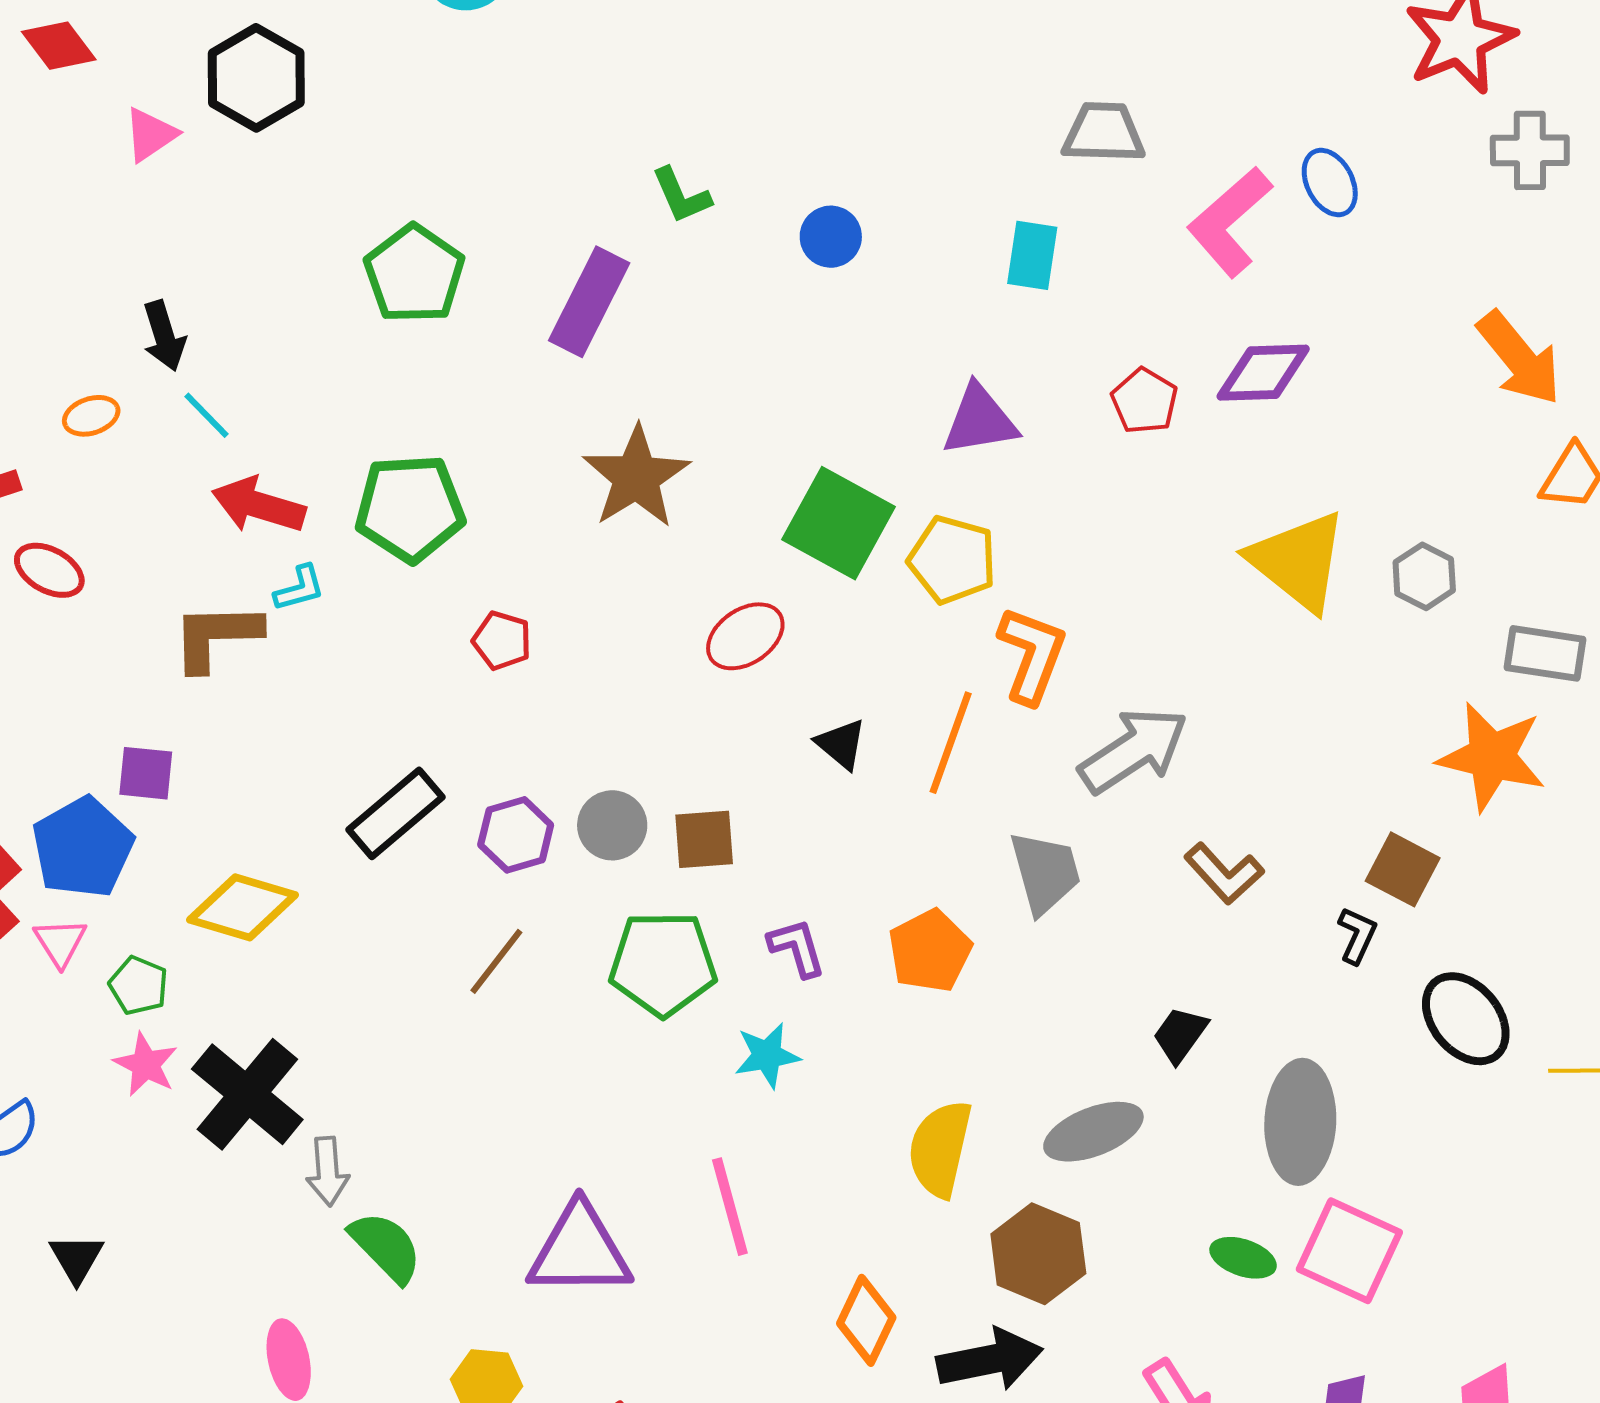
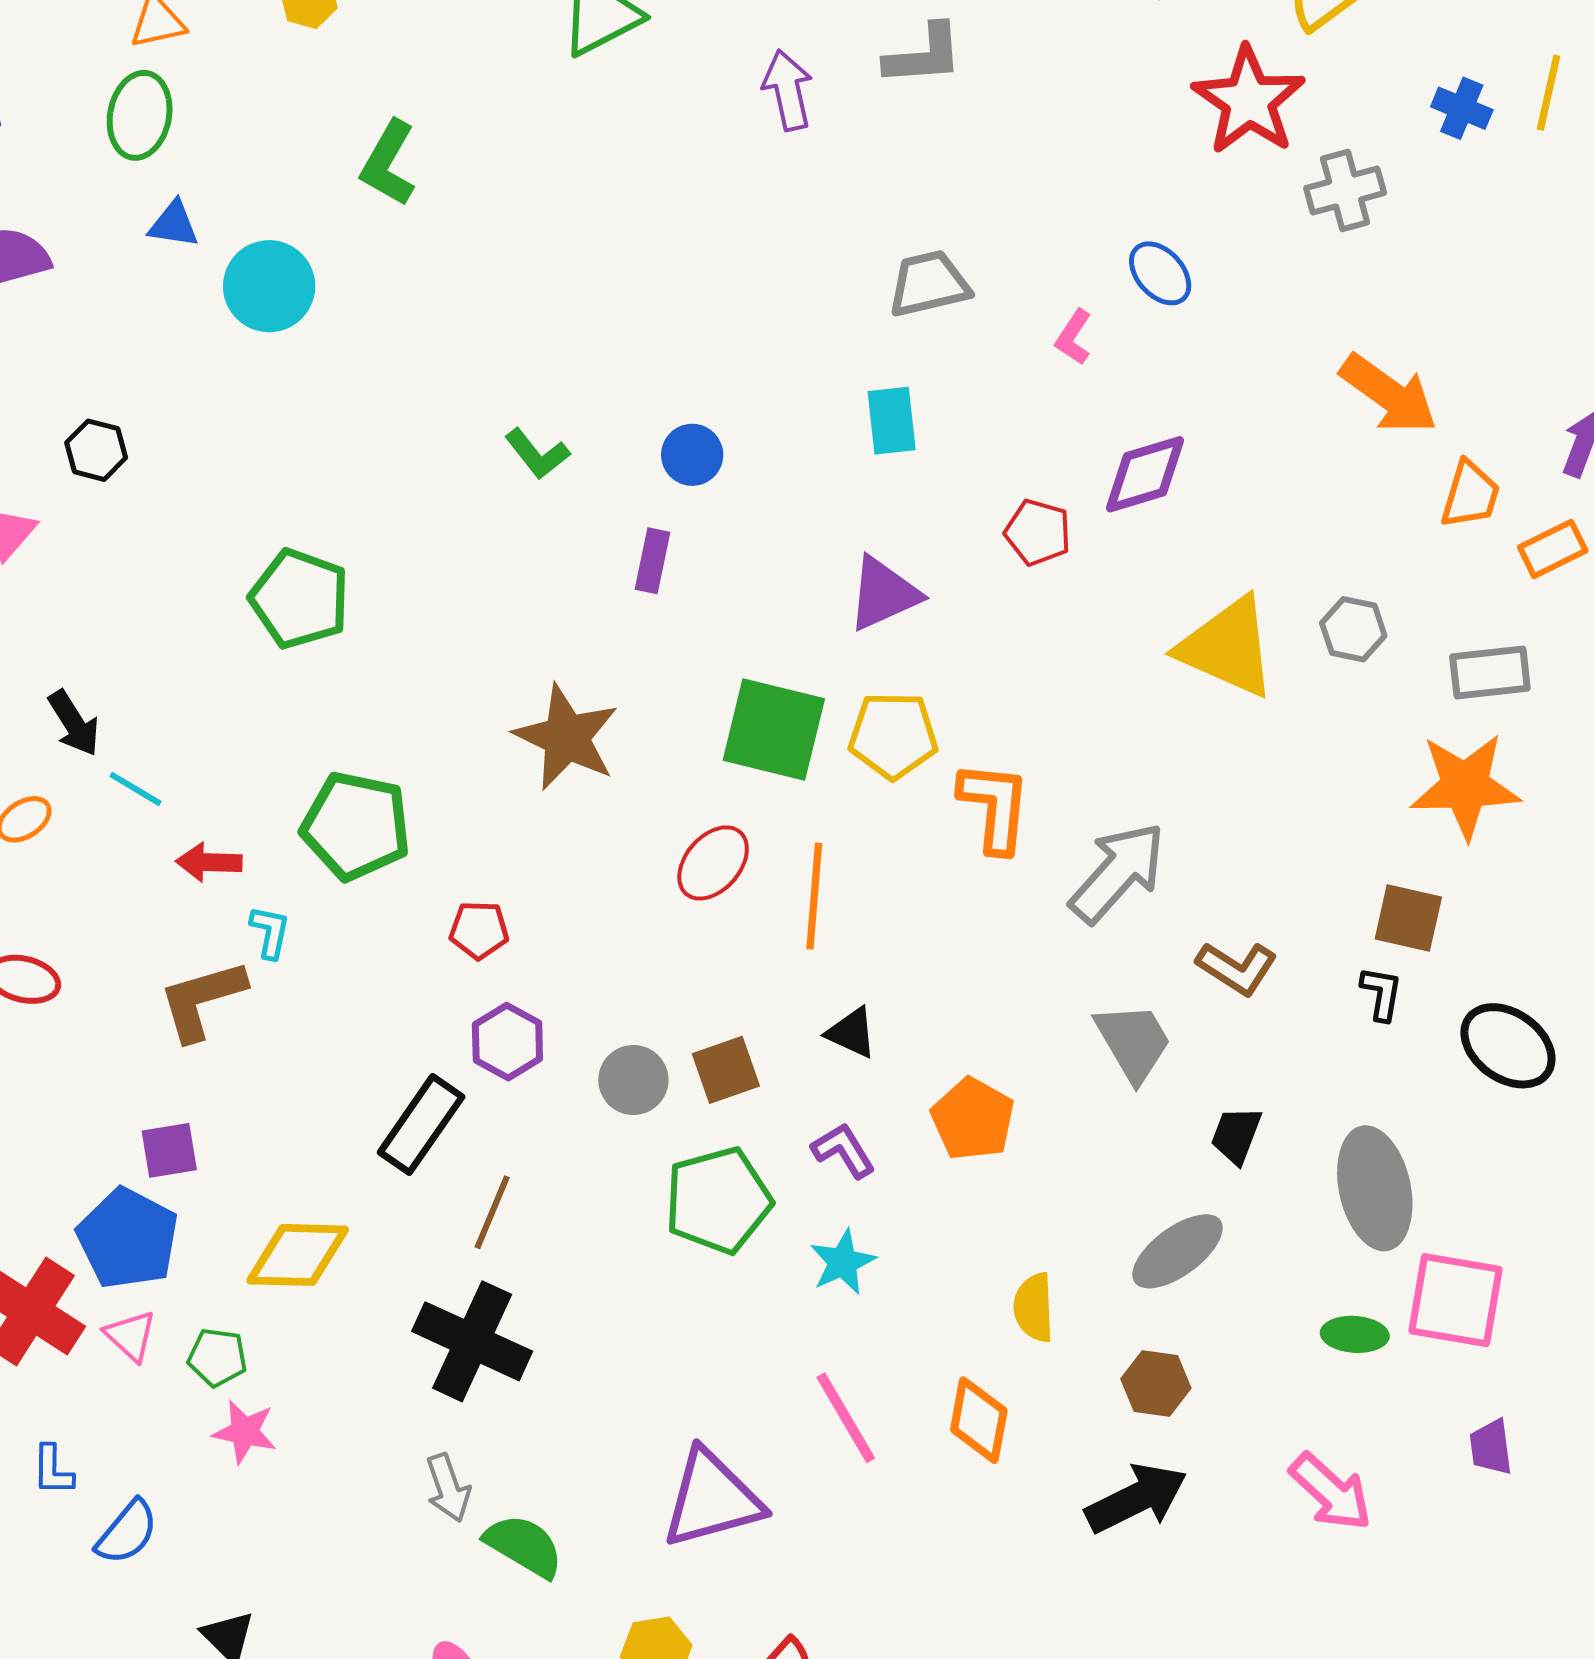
black hexagon: (256, 78) -> (96, 450), size x0.6
pink L-shape: (1230, 222) -> (1074, 337), size x0.5
purple rectangle: (589, 302) -> (653, 561), moved, size x0.6
red arrow: (259, 505) -> (209, 862), size x0.7
green pentagon: (410, 508) -> (356, 826), turned 30
cyan L-shape: (299, 588) -> (270, 932), turned -48
orange line: (951, 743) -> (814, 896), moved
black triangle: (841, 744) -> (852, 1033), moved
purple hexagon: (516, 835) -> (507, 1042), moved
gray trapezoid: (1045, 872) -> (1133, 1042), moved
brown line: (496, 961) -> (492, 1212), moved
black cross: (247, 1094) -> (472, 1341), moved
yellow semicircle: (940, 1149) -> (1034, 1307), size x0.7
brown hexagon: (1038, 1254) -> (1156, 1384), size x0.7
orange diamond: (866, 1320) -> (979, 1420), moved

